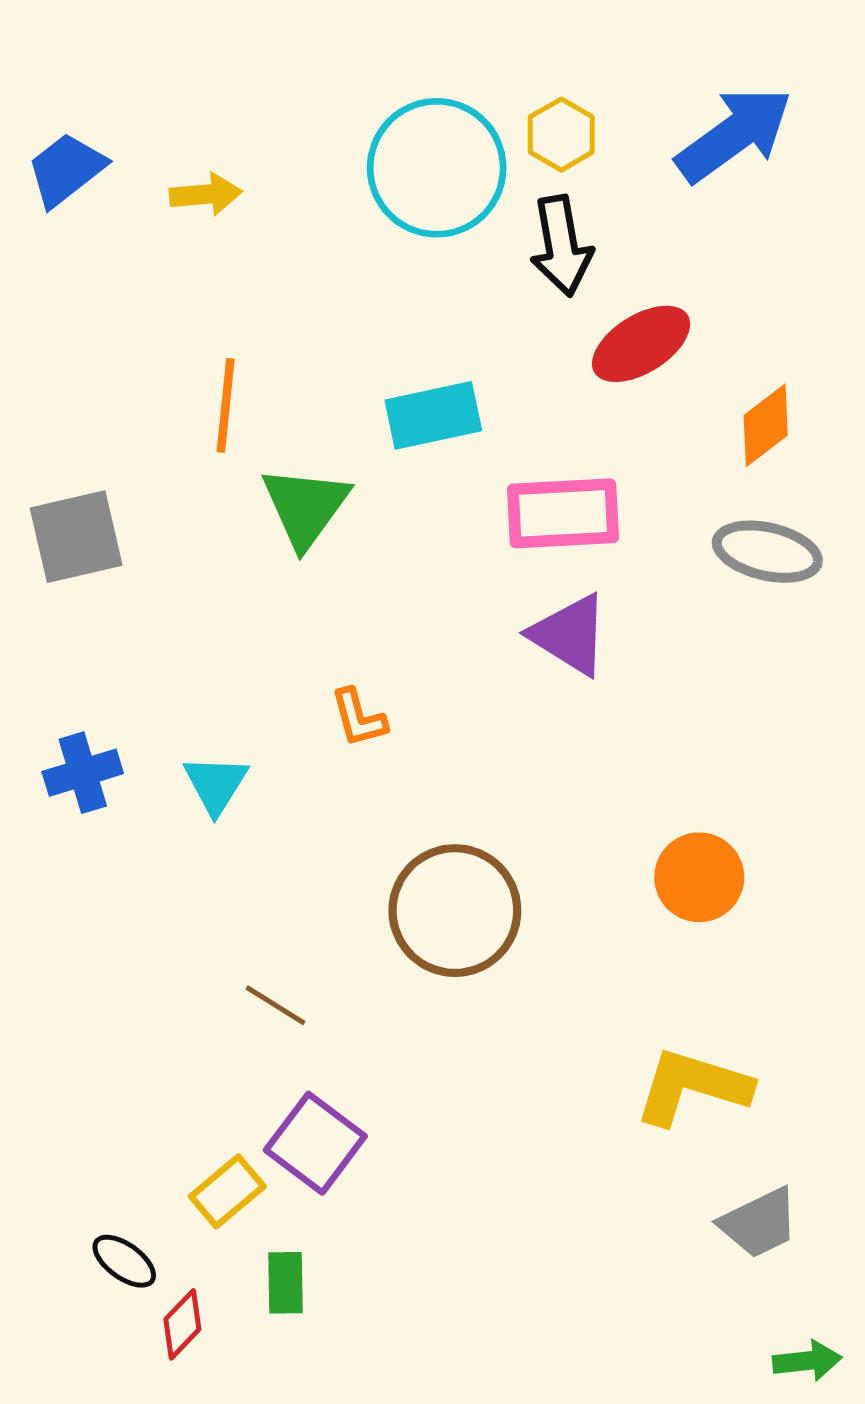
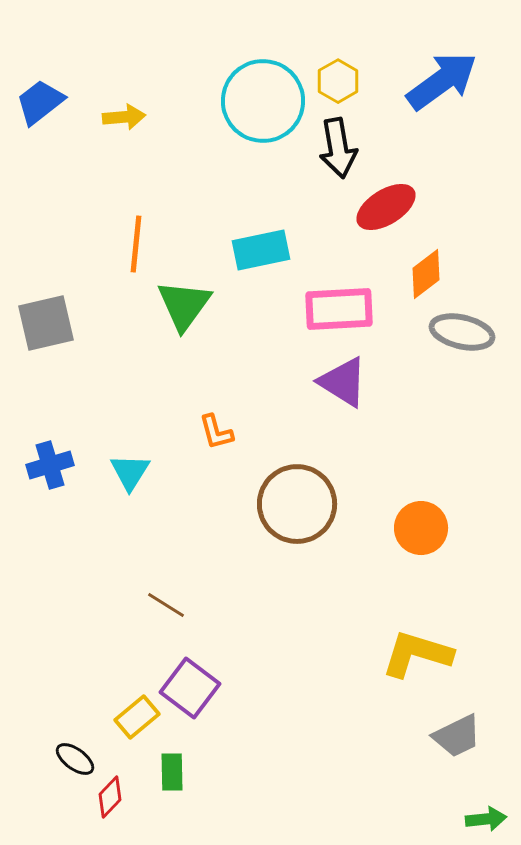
orange diamond: (766, 425) -> (426, 274), moved
brown circle: (455, 911) -> (297, 504), moved

